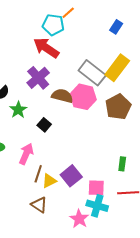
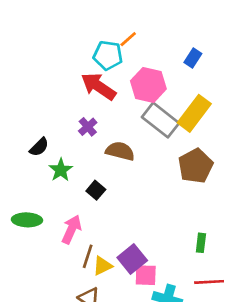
purple cross: (38, 78) -> (88, 127), size x0.6
pink hexagon: (83, 97) -> (148, 85), moved
pink square: (96, 188) -> (146, 275), moved

